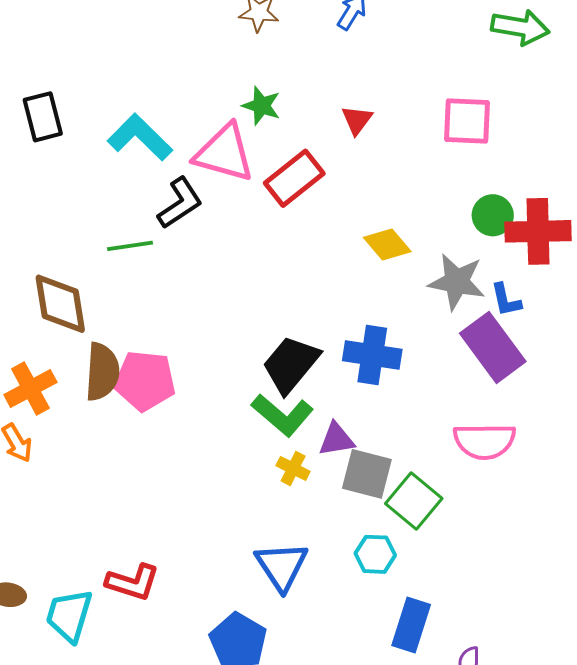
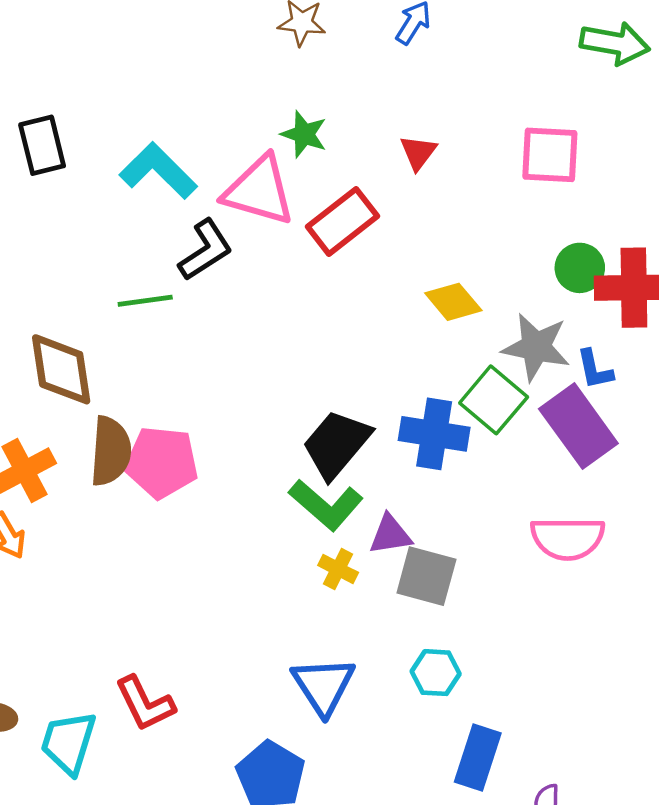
green square: (414, 501) -> (494, 400), moved
red L-shape: (133, 582) -> (145, 704), turned 46

